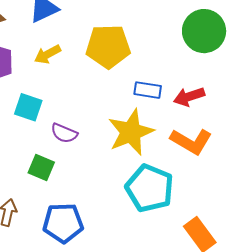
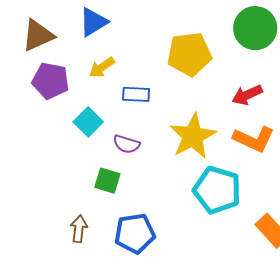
yellow pentagon: (108, 46) -> (189, 54), moved
blue rectangle: (148, 90) -> (136, 94), moved
cyan square: (28, 107) -> (88, 122), turned 32

